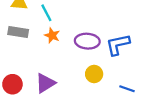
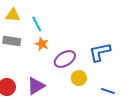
purple ellipse: (87, 41) -> (65, 59), moved, turned -35

